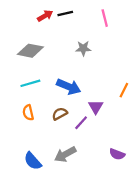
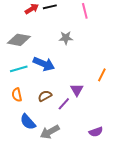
blue arrow: (69, 87) -> (44, 64), moved
purple semicircle: (117, 154) -> (96, 132), turned -40
blue semicircle: (33, 161) -> (28, 122), moved

